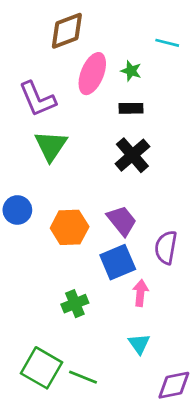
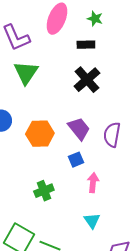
green star: (131, 71) -> (95, 19), moved
purple semicircle: (166, 247) -> (112, 135), moved
blue square: (118, 262) -> (76, 160), size x0.6

